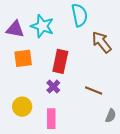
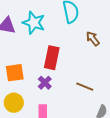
brown arrow: (102, 42) -> (93, 39), size x0.7
orange square: (23, 58) -> (15, 73), moved

